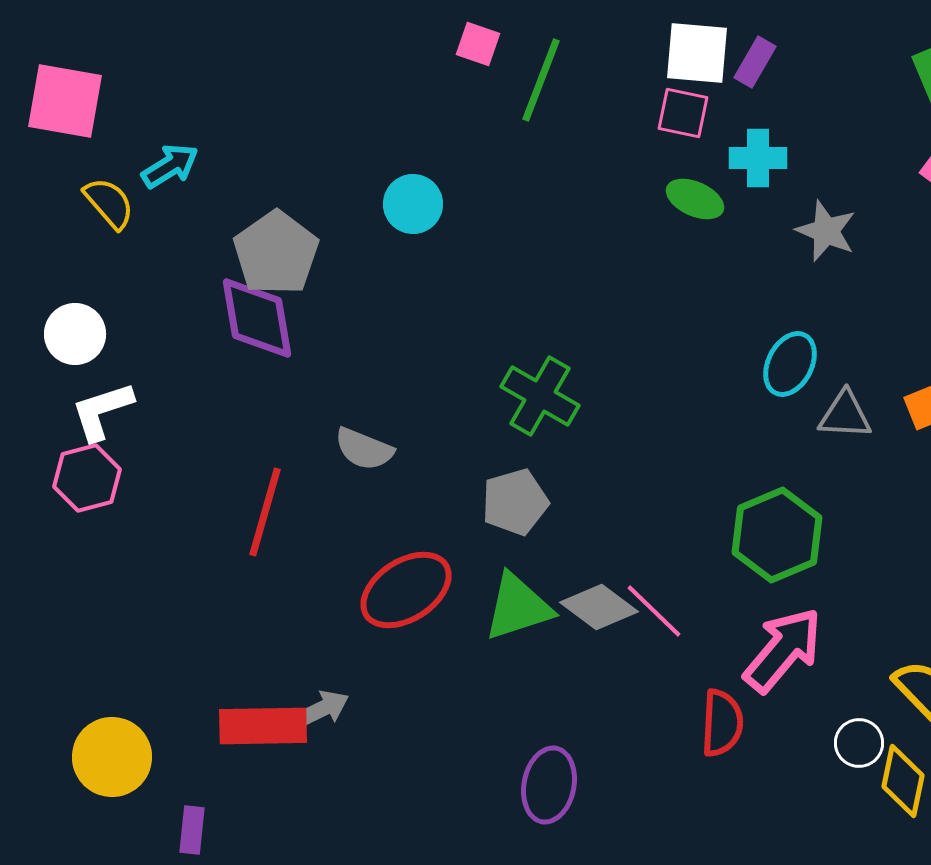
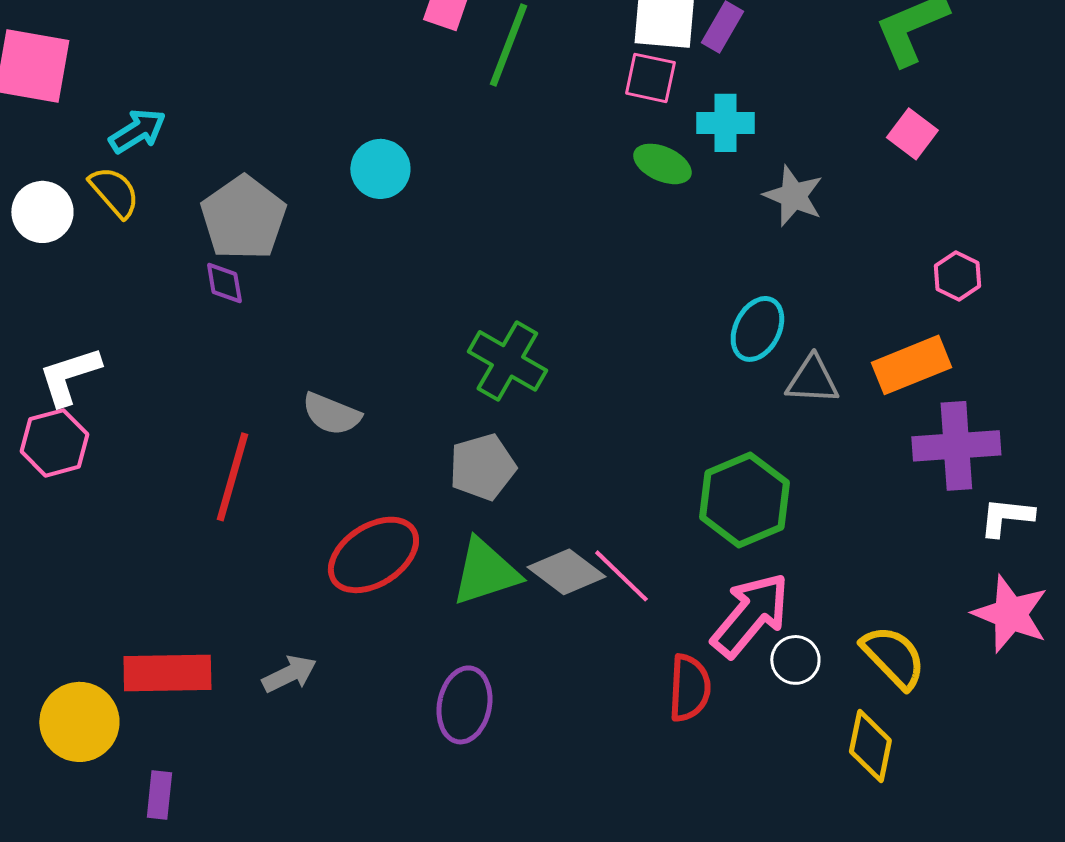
yellow semicircle: (109, 203) -> (114, 192), moved
purple diamond: (257, 318) -> (224, 283), size x0.5
white circle: (75, 334) -> (42, 212), moved
red rectangle: (263, 726) -> (167, 673), moved
white circle: (859, 743) -> (795, 660), moved
purple ellipse: (549, 785) -> (464, 705), moved

